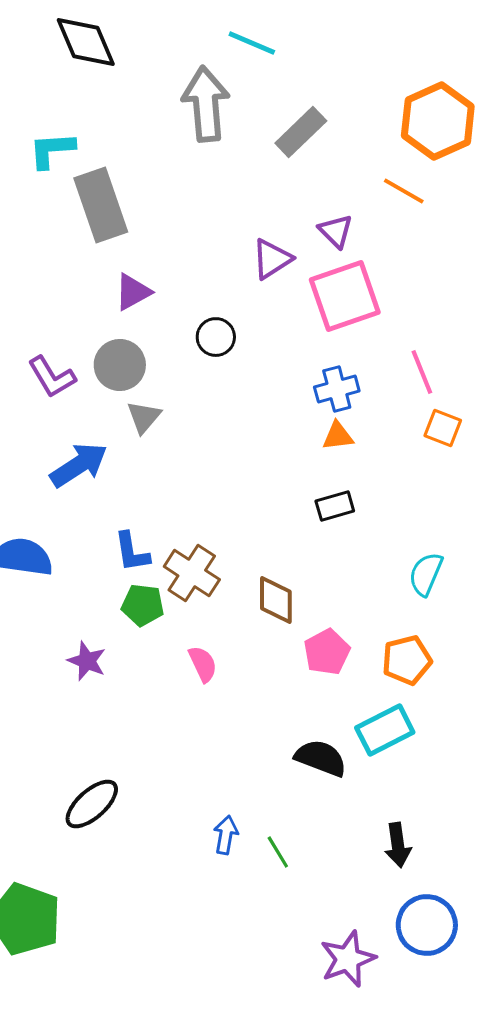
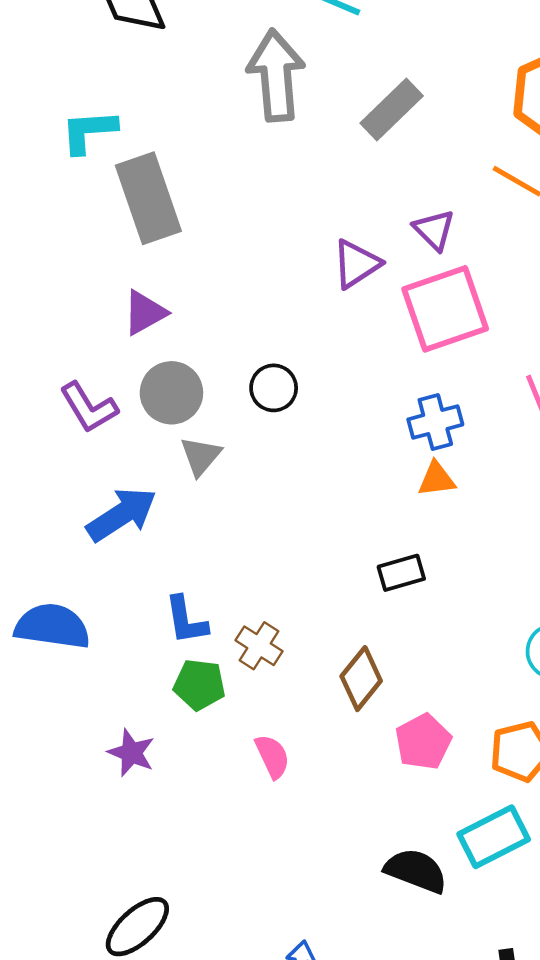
purple triangle: (133, 292) -> (145, 313), moved
black circle: (216, 337) -> (274, 388), moved
black rectangle: (335, 506) -> (401, 573), moved
brown cross: (192, 573) -> (259, 646), size x0.7
brown diamond: (276, 600) -> (361, 679), turned 39

